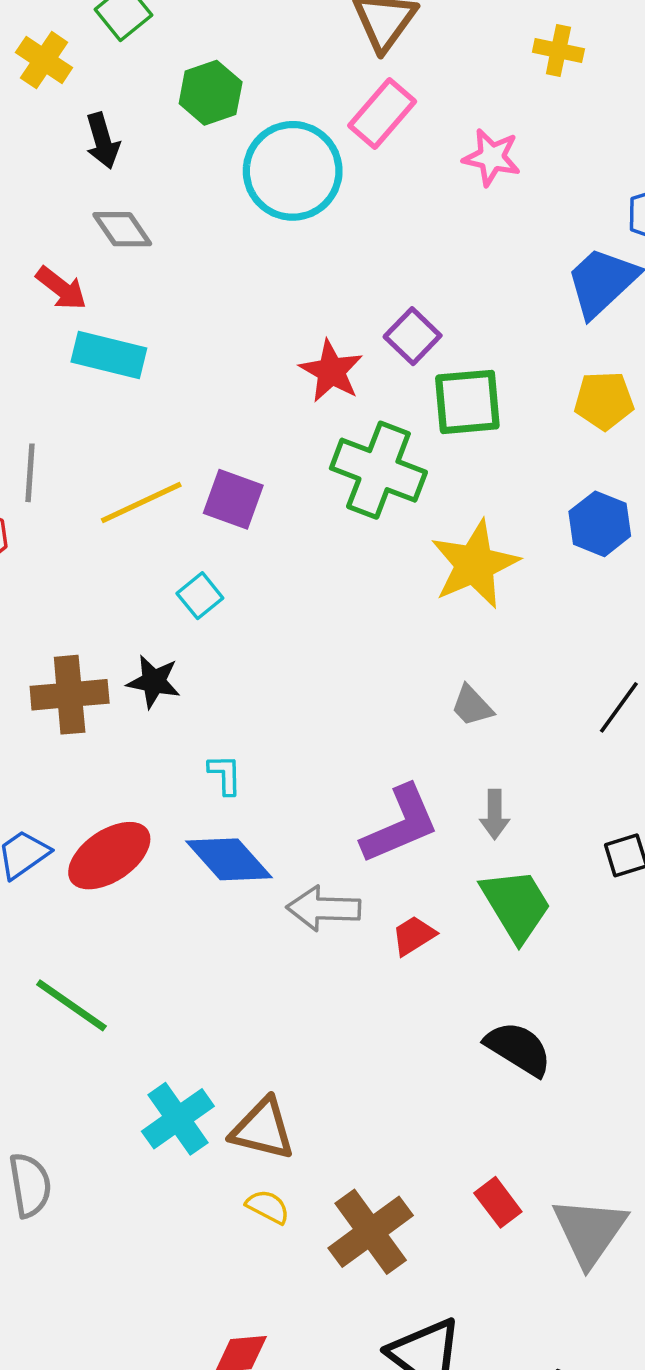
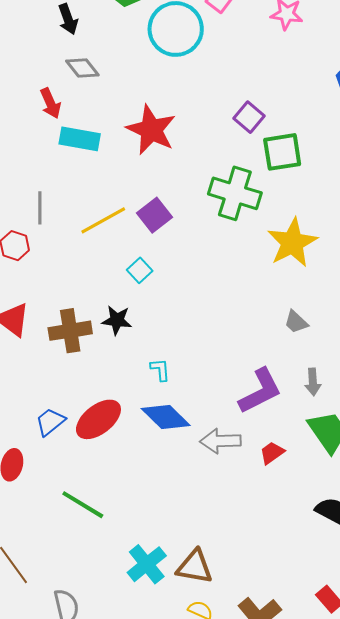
red arrow: (61, 288) -> (50, 103), turned 32
red star: (331, 371) -> (151, 130), moved, size x1.4
purple square: (233, 499) -> (155, 215), turned 36

